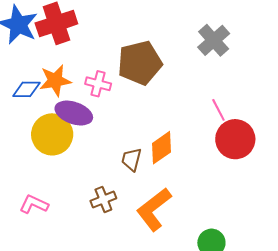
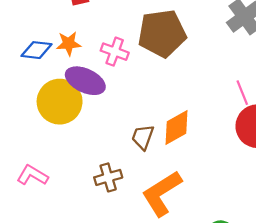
orange star: (55, 81) -> (69, 44), size x0.7

